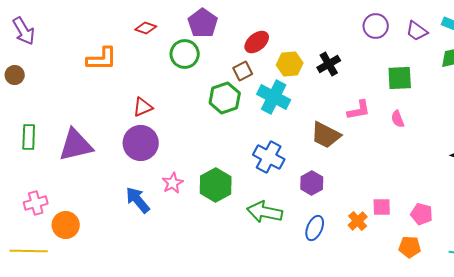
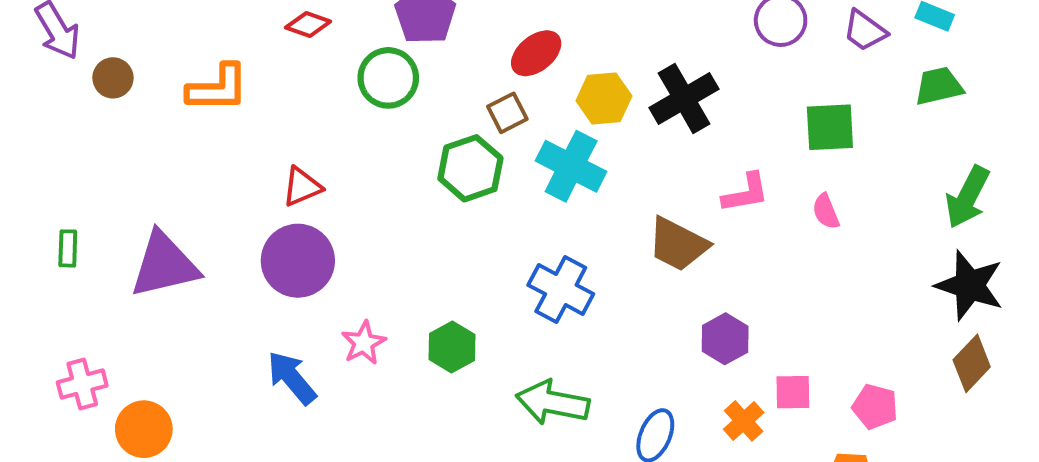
black cross: (329, 64) -> (684, 98), size x1.4
brown circle: (15, 75) -> (113, 78), moved
green rectangle: (29, 137) -> (68, 248), size x0.7
purple hexagon: (312, 183) -> (725, 339), moved
green hexagon: (216, 185) -> (452, 347), size x0.7

